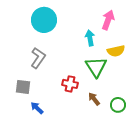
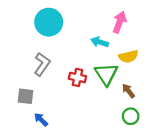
cyan arrow: (90, 38) -> (100, 42), turned -63
red cross: (70, 84) -> (77, 77), moved
brown arrow: (94, 99) -> (128, 91), moved

